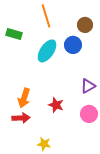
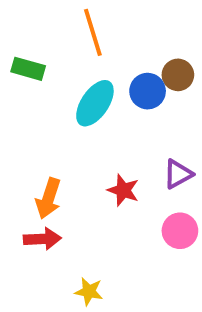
brown circle: (85, 25) -> (178, 75), moved
red star: (56, 105) -> (123, 190), moved

